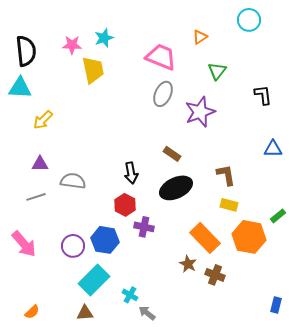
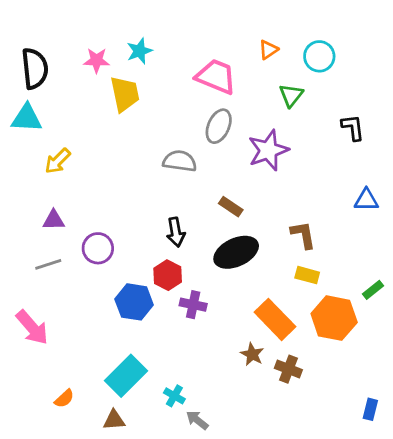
cyan circle: (249, 20) -> (319, 56), moved
gray semicircle: (73, 181) -> (180, 161), moved
blue hexagon: (105, 240) -> (134, 302), moved
purple circle: (73, 246) -> (98, 248), moved
orange semicircle: (32, 312) -> (64, 399), moved

